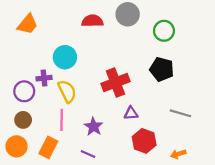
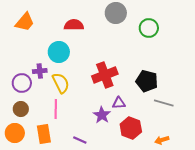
red semicircle: (92, 21) -> (74, 25), moved
black pentagon: (162, 69) -> (147, 81), moved
purple star: (94, 127) -> (102, 115), moved
orange rectangle: (48, 147) -> (44, 134), turned -36

